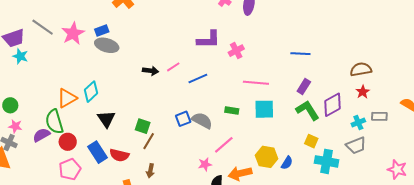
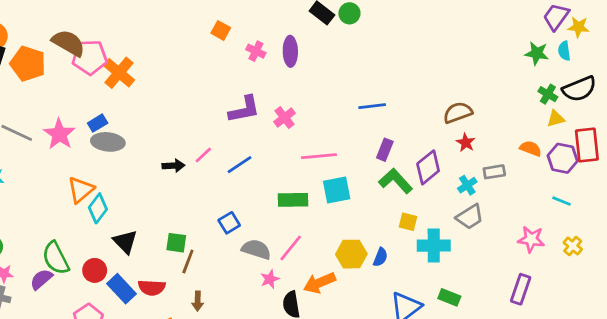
orange triangle: (67, 98) -> (81, 190), moved
green rectangle: (232, 111) -> (293, 200), size x1.5
gray semicircle: (202, 120) -> (256, 249), moved
red circle: (68, 142) -> (95, 270), moved

